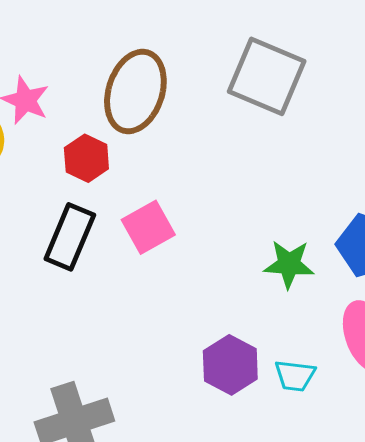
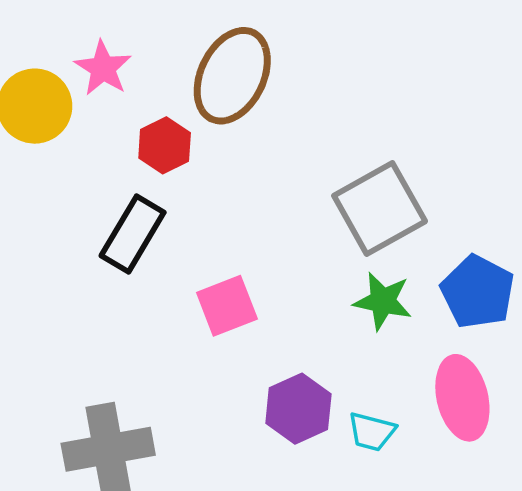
gray square: (267, 76) -> (380, 208), moved, turned 30
pink square: (148, 227) -> (227, 306), moved

